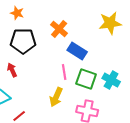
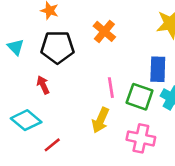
blue rectangle: (77, 51) -> (158, 69), moved, turned 60

